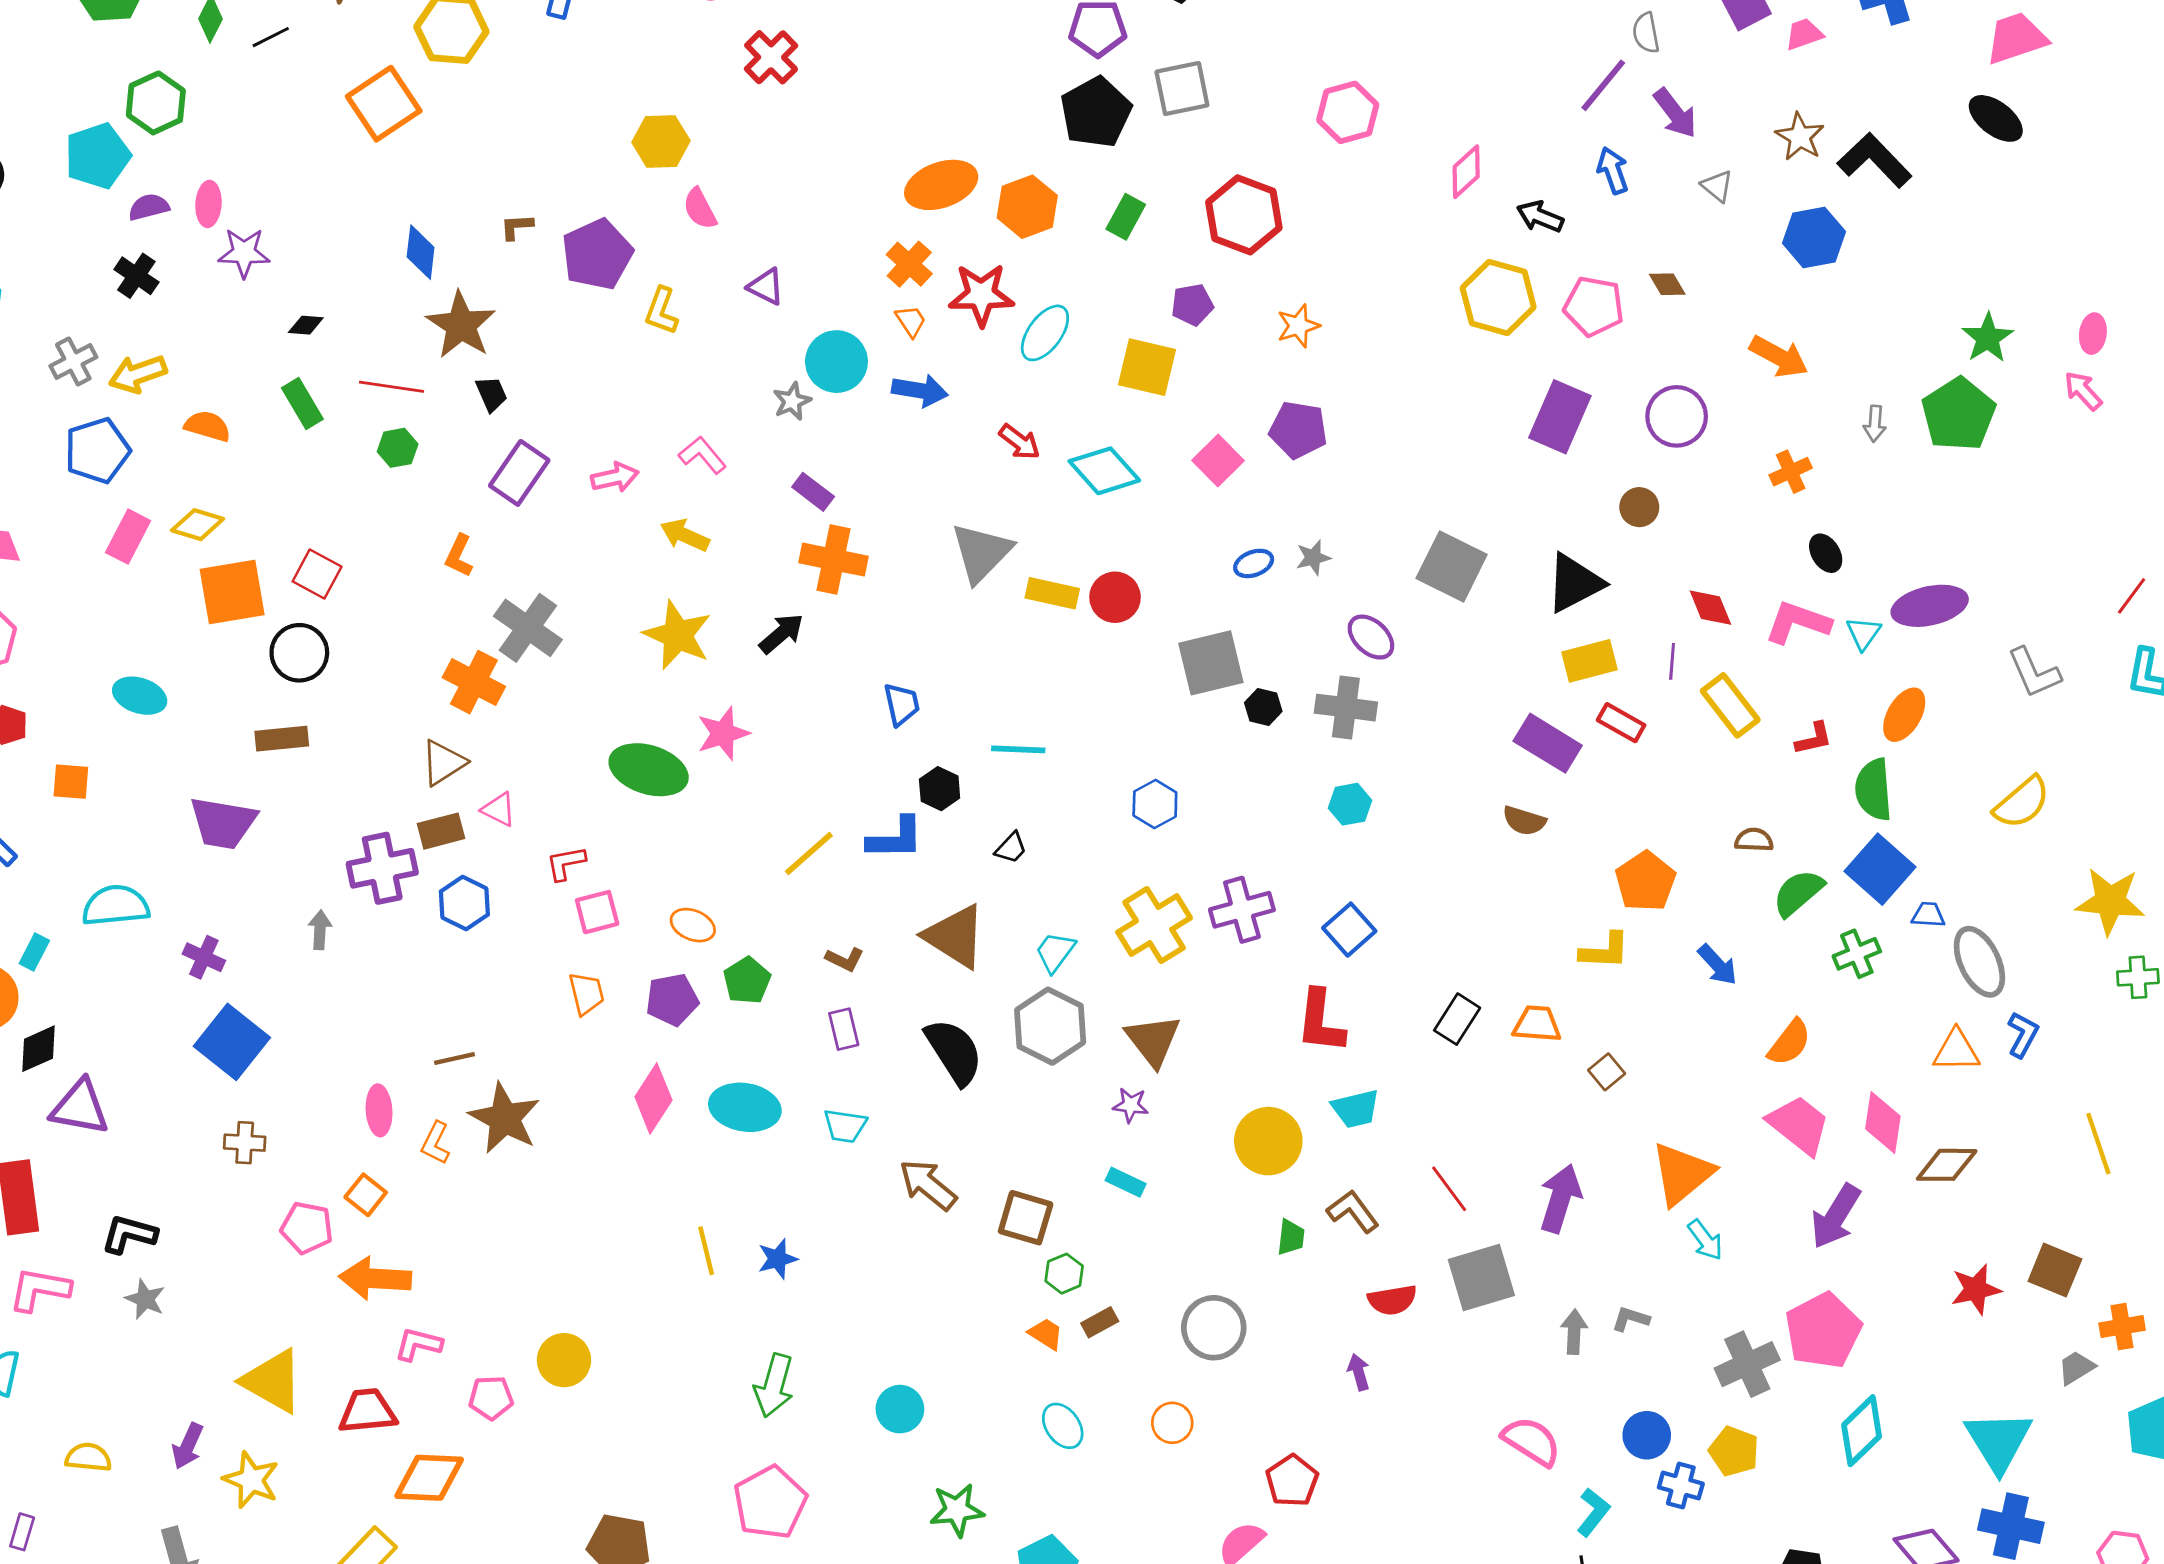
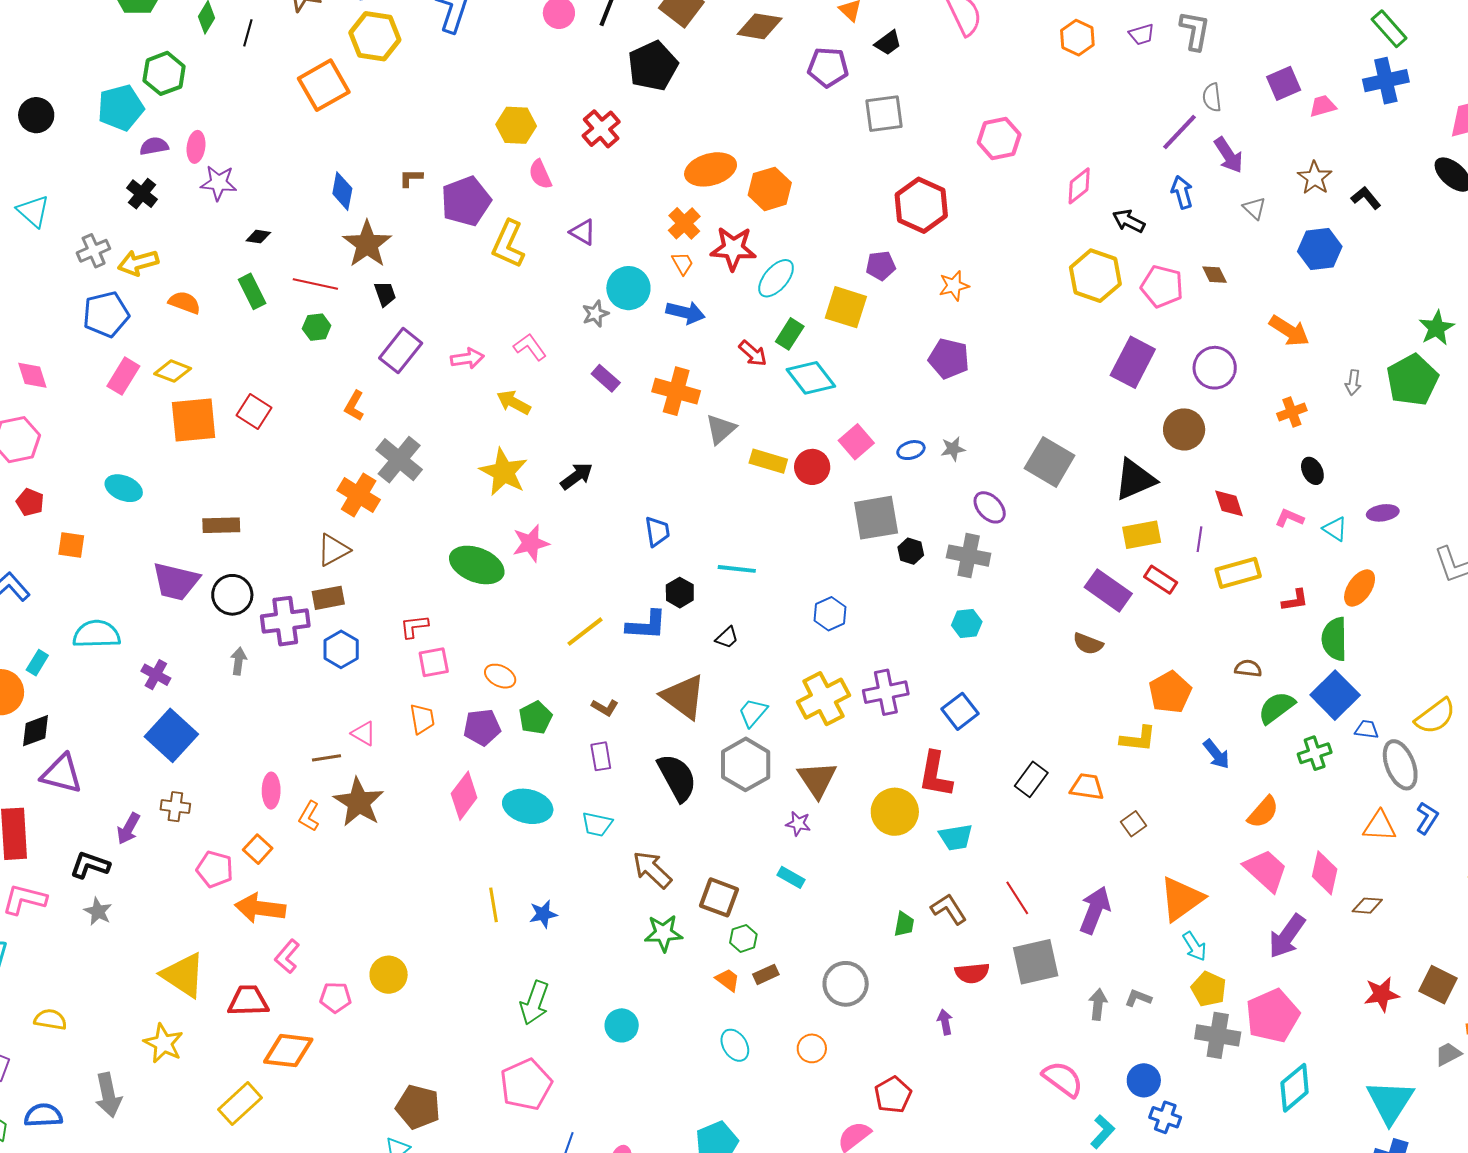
black line: (271, 37) -> (248, 33), turned -52
red cross: (771, 57) -> (601, 129), moved
black pentagon: (1096, 112) -> (653, 66), moved
black L-shape: (1874, 160) -> (1366, 198), size x0.6
green rectangle: (1126, 217) -> (790, 334), moved
yellow L-shape: (661, 311) -> (508, 244), size x1.4
pink square: (1218, 461) -> (856, 442), moved
brown circle: (1639, 507) -> (1184, 429), size x1.5
gray triangle: (981, 553) -> (721, 429), size x0.7
orange cross: (833, 560) -> (676, 391), moved
purple ellipse: (1930, 606) -> (1383, 513), size x0.6
pink L-shape: (1798, 622) -> (1289, 518), size x0.6
cyan triangle: (1863, 633) -> (1335, 529), turned -36
black circle: (299, 653) -> (232, 595), moved
yellow rectangle: (1730, 705) -> (1238, 573), turned -72
yellow semicircle: (2022, 803) -> (1435, 716), moved
pink triangle: (499, 809) -> (364, 733), moved
yellow circle: (1268, 1141) -> (895, 812), moved
brown diamond: (1947, 1165) -> (1367, 906), size x0.7
pink L-shape: (418, 1344) -> (287, 956), turned -68
gray cross: (1747, 1364) -> (1218, 1035), turned 30
purple arrow: (188, 1446) -> (128, 829), moved
yellow pentagon: (1734, 1451) -> (1209, 989), moved
green star: (957, 1510) -> (664, 933), moved

